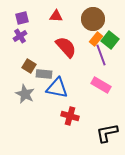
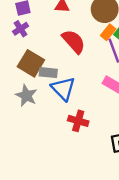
brown square: (29, 66) -> (31, 63), size x1.6
blue triangle: (57, 88) -> (63, 89), turned 35

